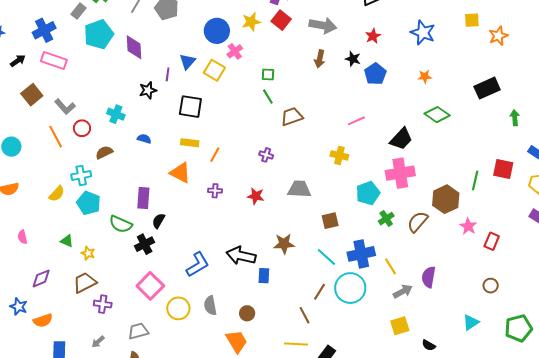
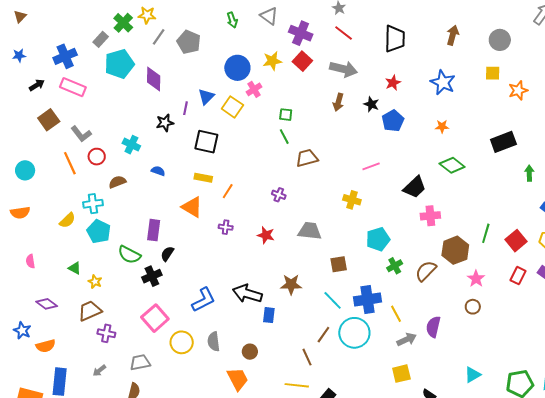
red square: (503, 169) -> (516, 241), moved, turned 35
pink cross: (400, 173) -> (430, 216), moved, size x0.7
red rectangle: (492, 241) -> (518, 276), moved
purple diamond: (41, 278) -> (47, 304), turned 55
brown circle: (491, 286) -> (473, 307), moved

